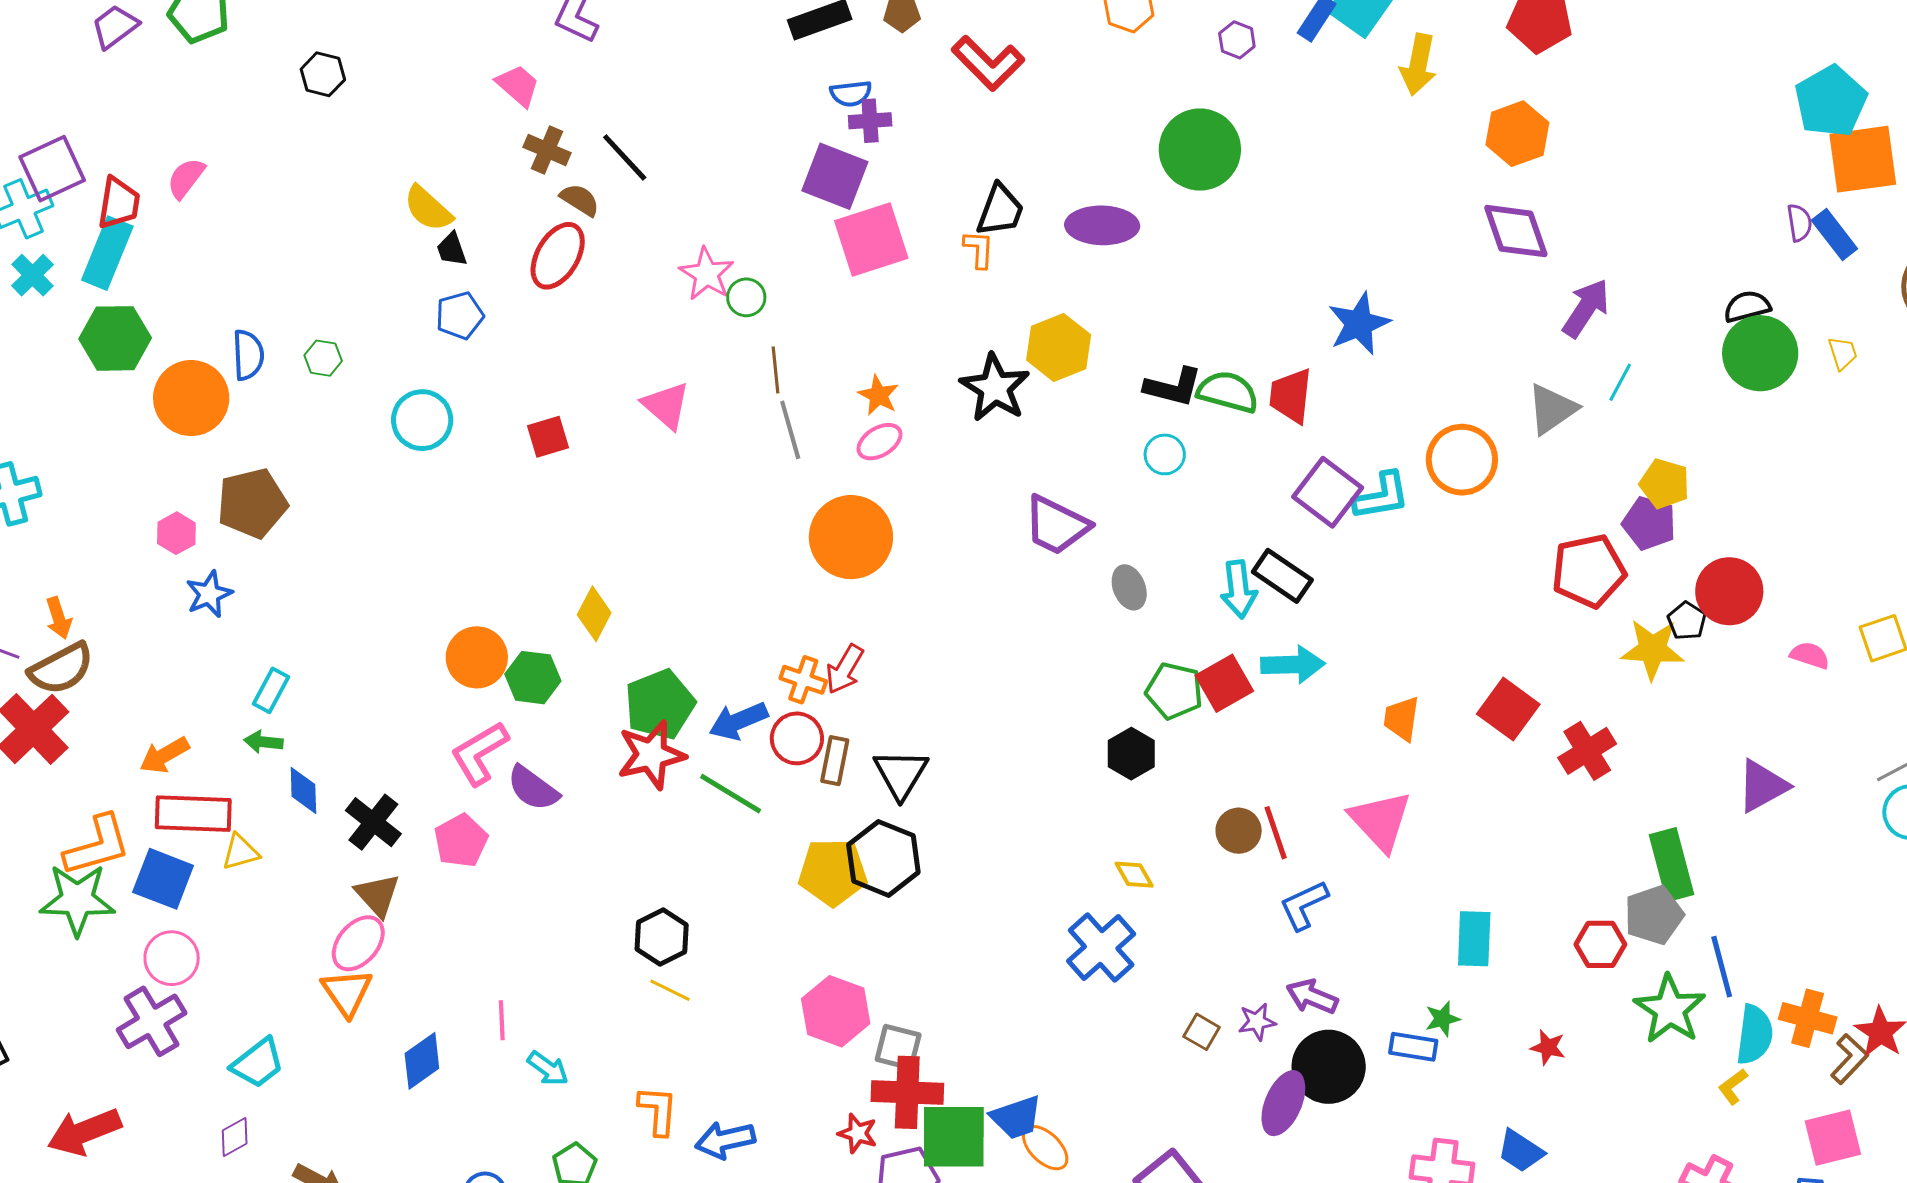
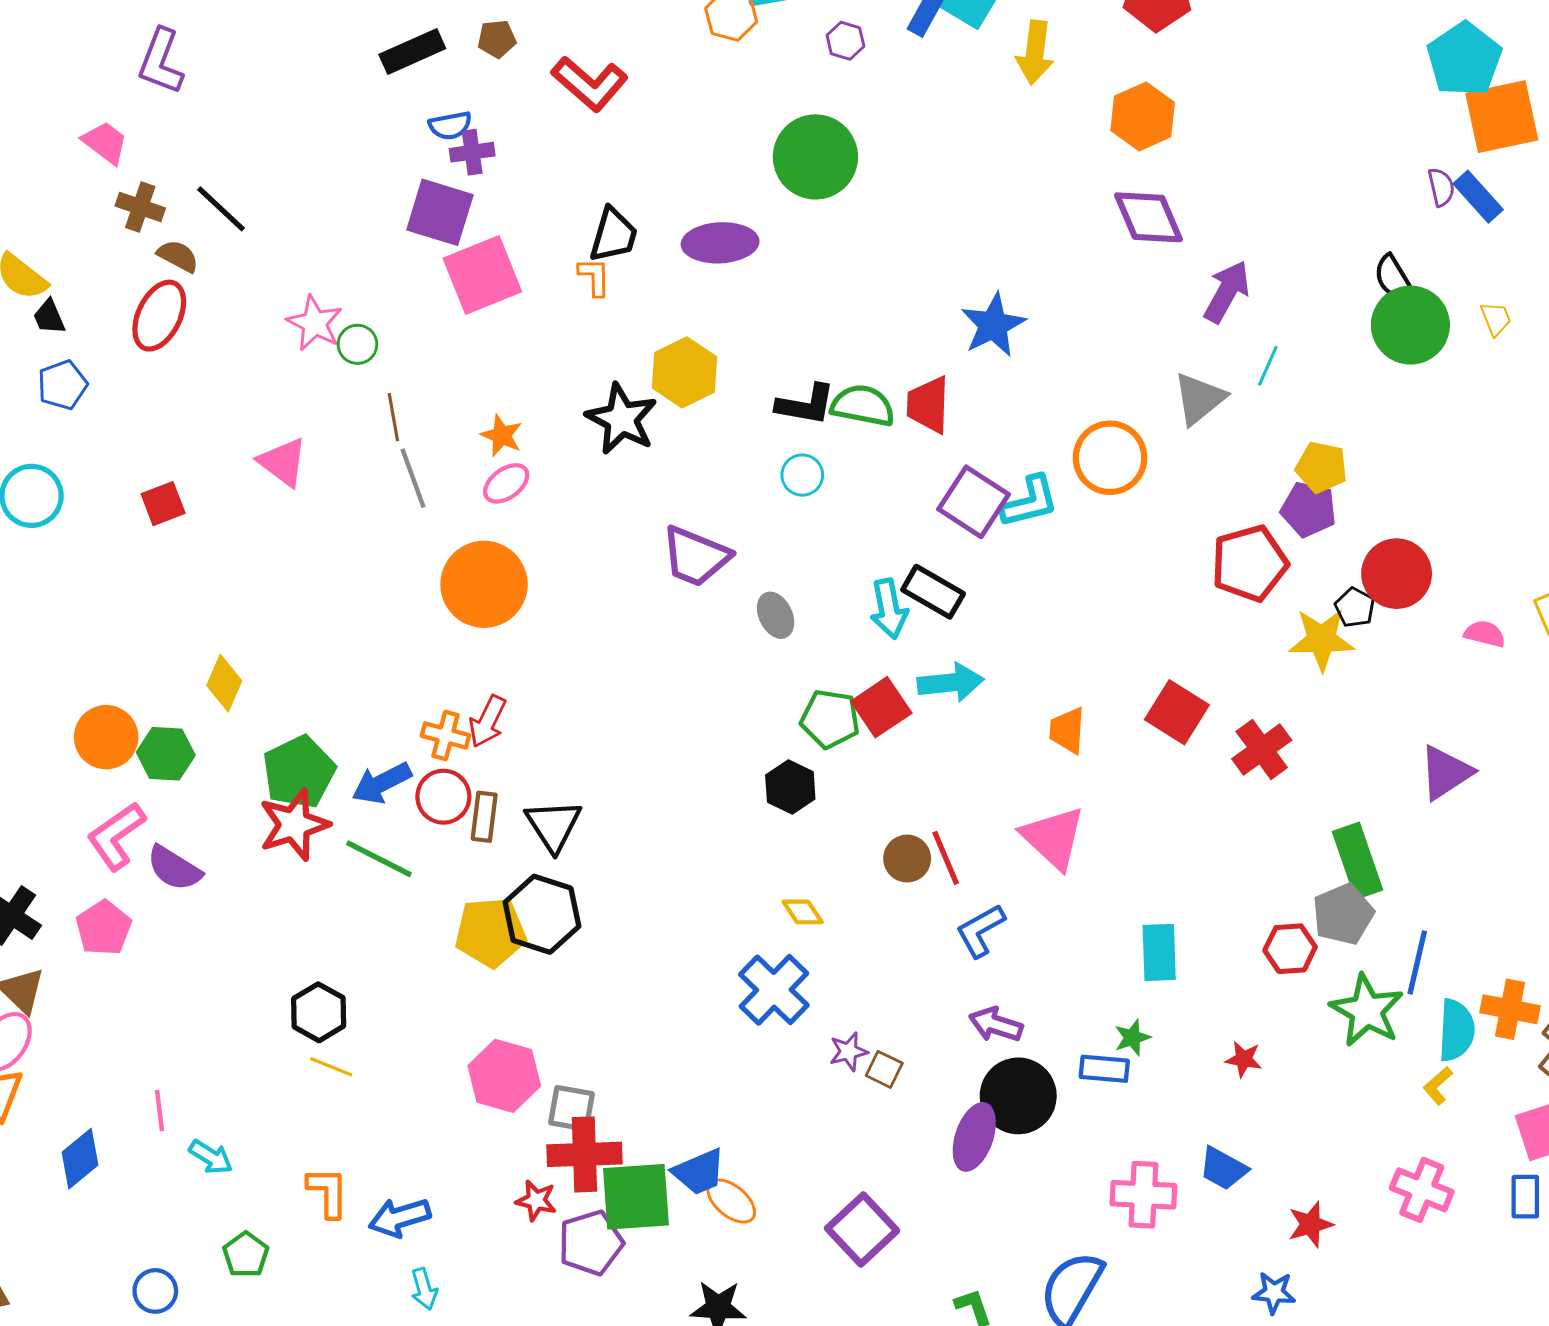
black semicircle: (1747, 307) -> (1393, 278), turned -102
blue line: (1722, 967) -> (1417, 962), turned 32
purple star: (1257, 1022) -> (849, 1052), moved

